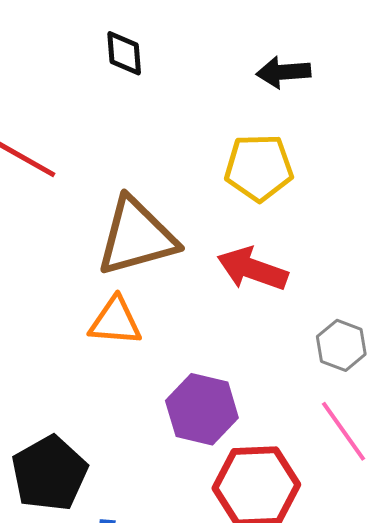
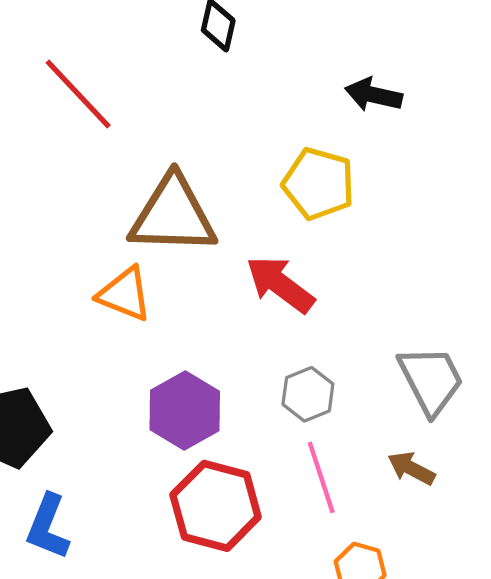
gray hexagon: (341, 345) -> (308, 394), moved

